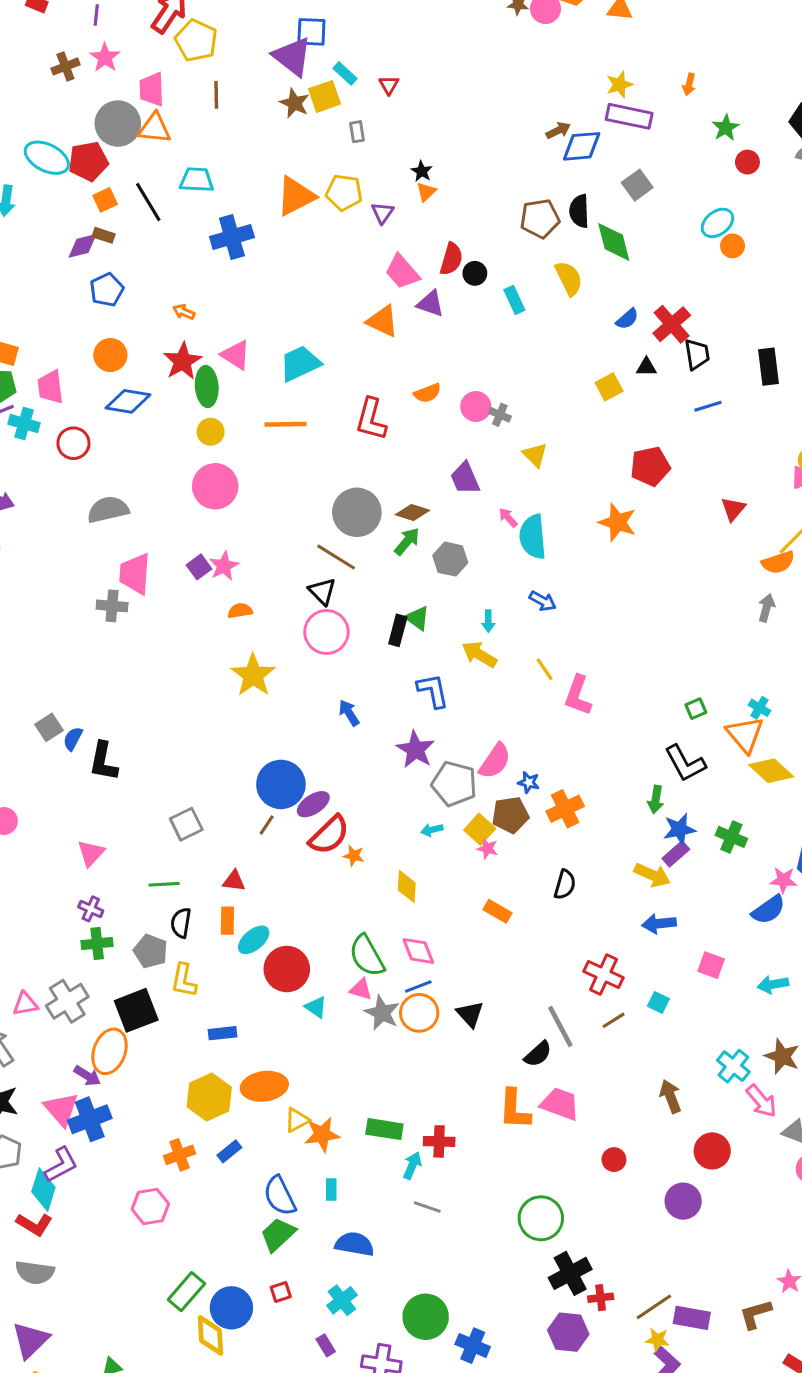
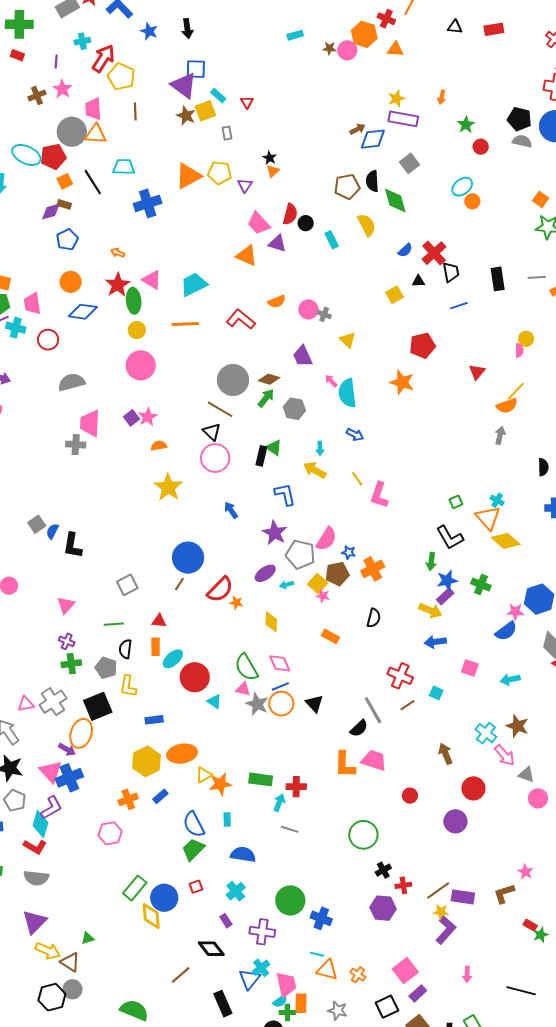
red L-shape: (371, 419) -> (241, 319), turned 116
purple ellipse: (313, 804) -> (265, 573), moved
black cross: (570, 1273) -> (383, 870), size x0.6

